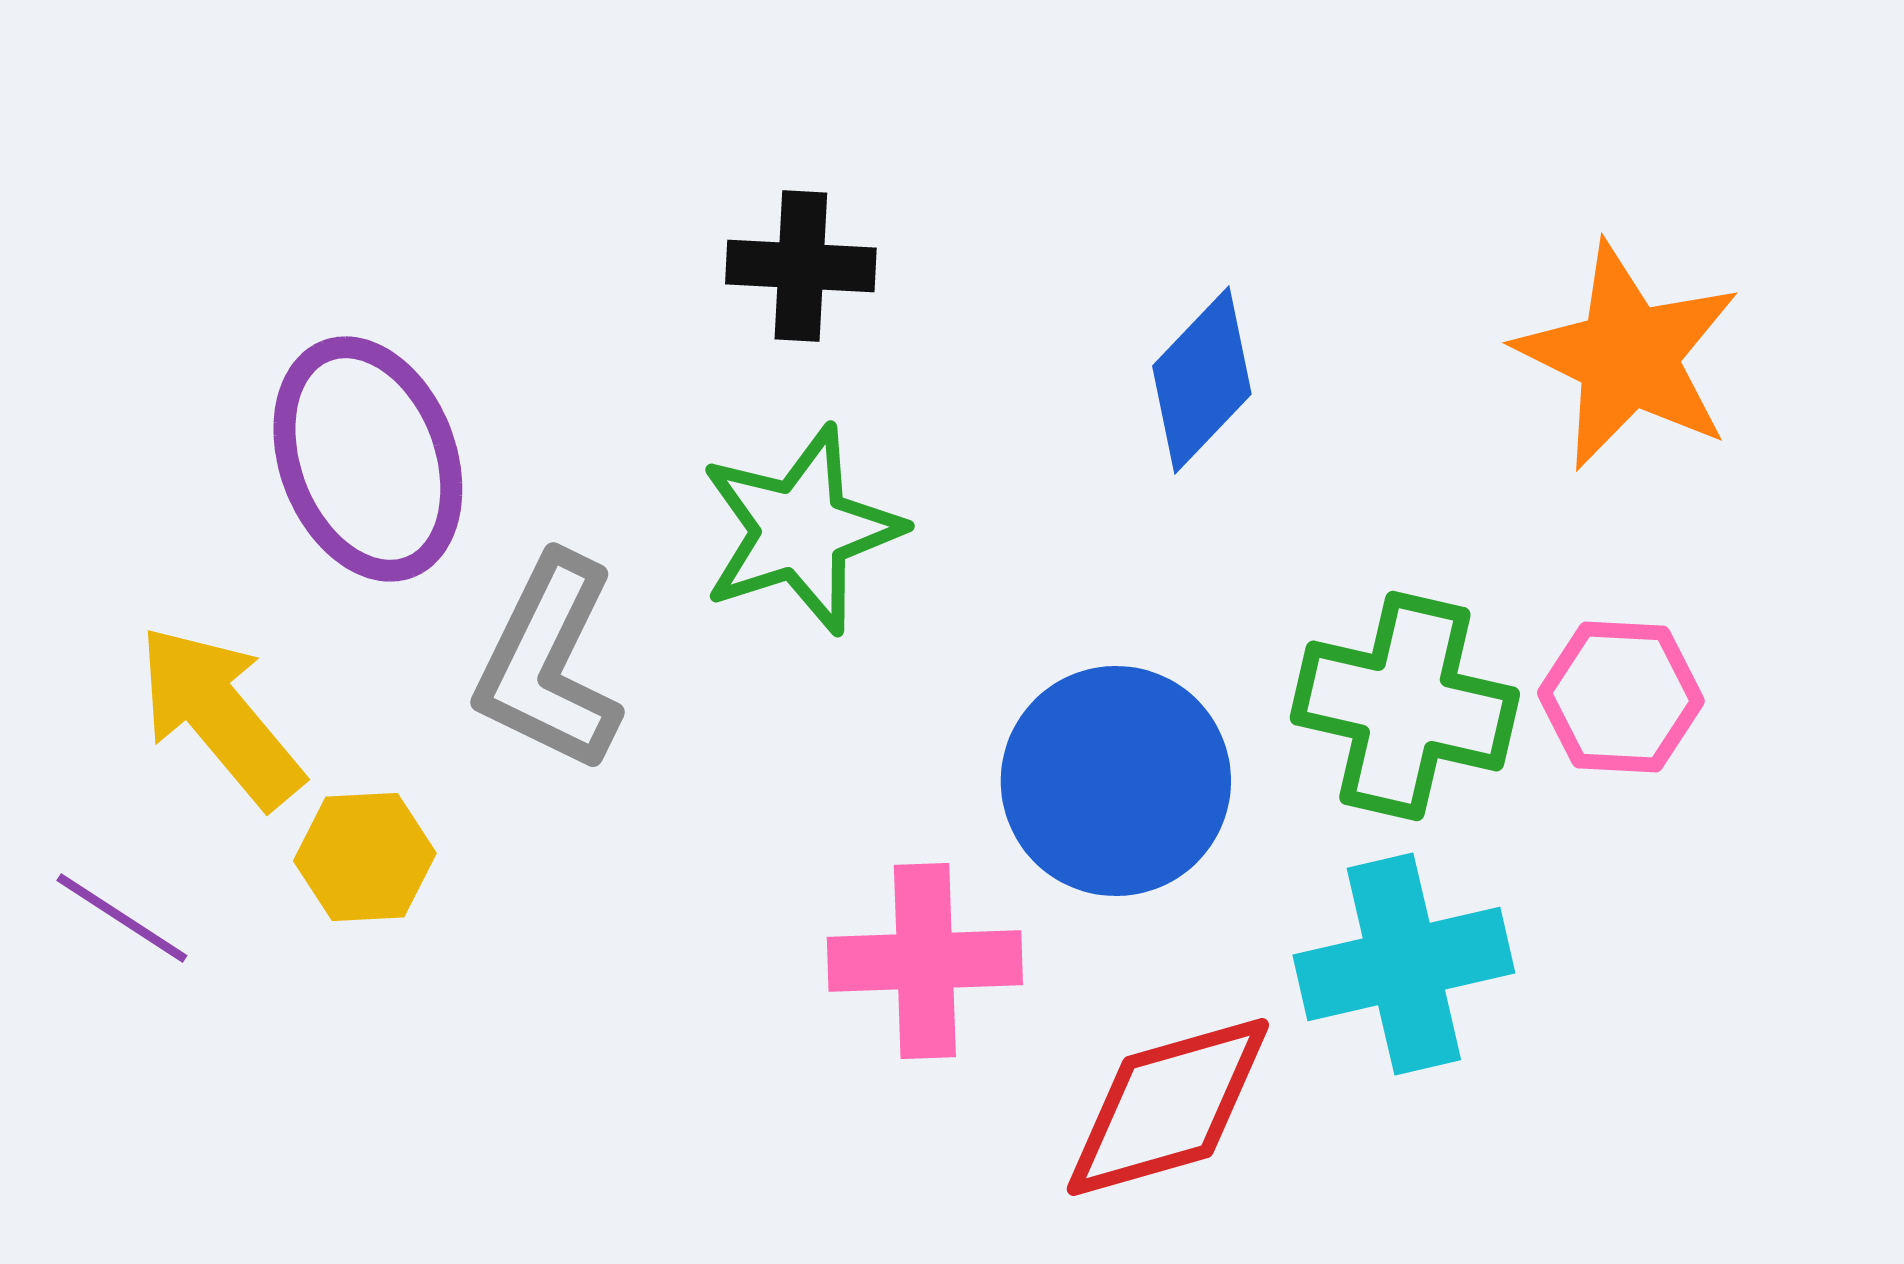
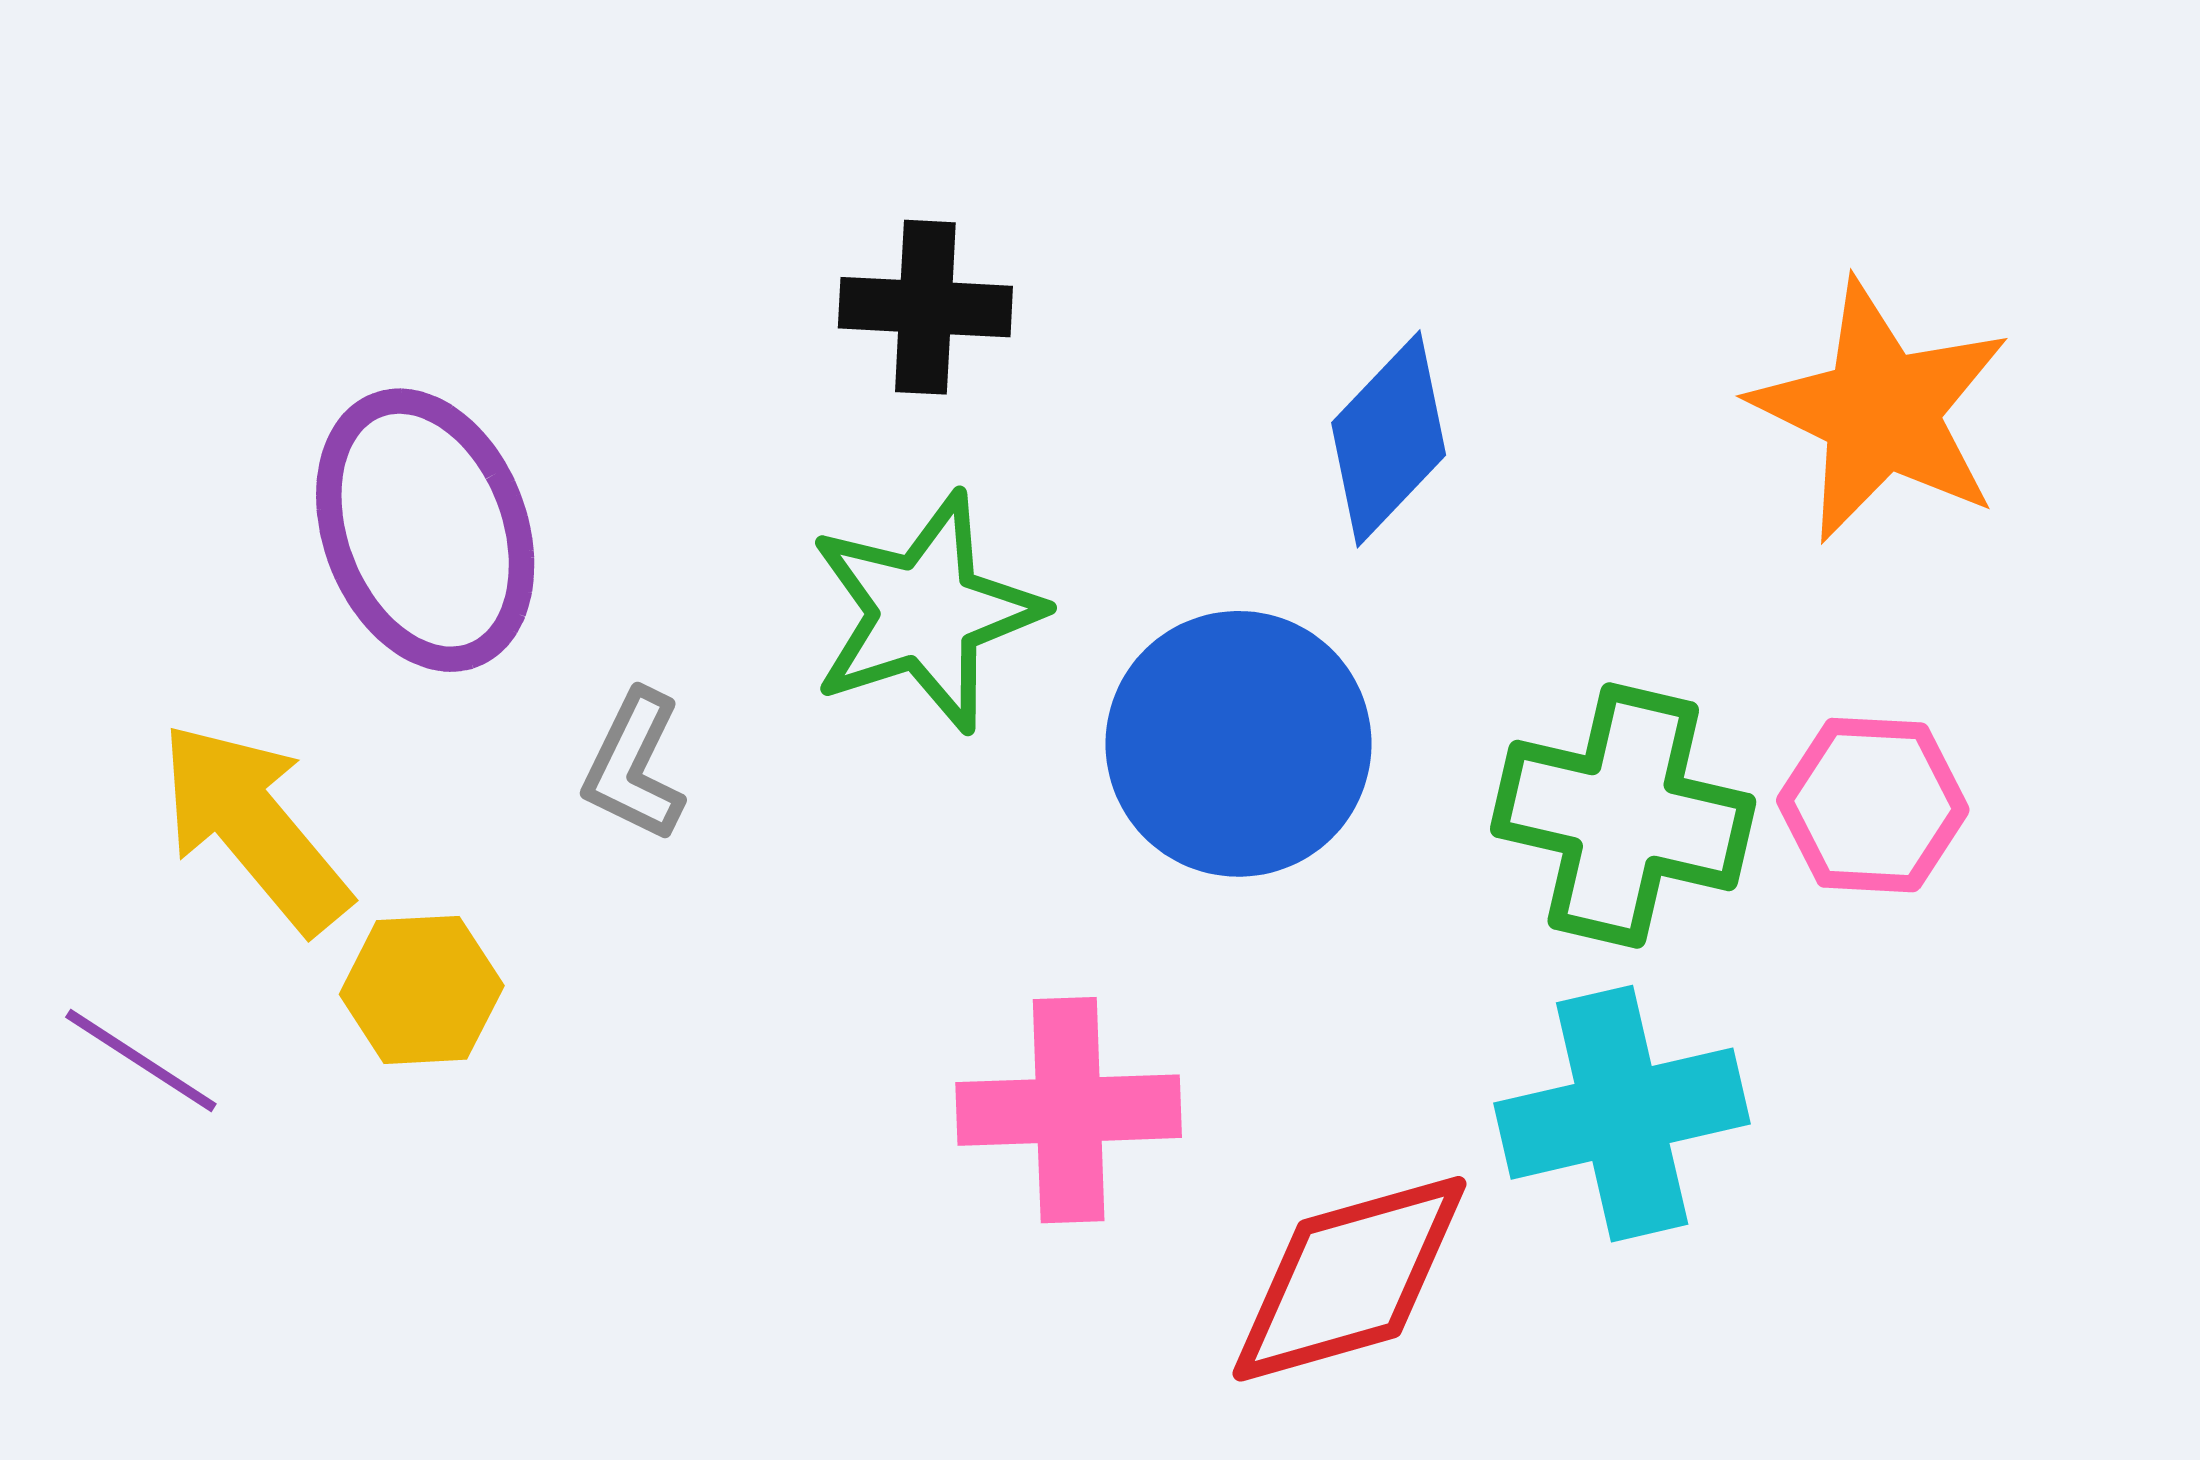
gray L-shape: (549, 663) -> (634, 766), size x0.6
blue circle: (1116, 781) -> (1238, 744), moved

